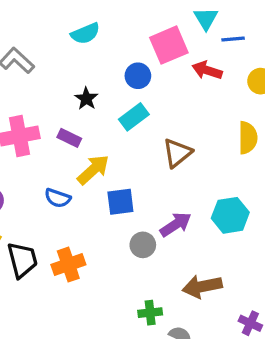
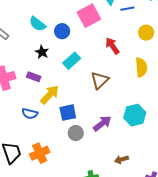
cyan semicircle: (85, 33) -> (37, 24), moved, turned 66
red arrow: (207, 70) -> (112, 46), moved, turned 42
blue circle: (138, 76) -> (62, 31), moved
gray circle: (143, 245) -> (76, 133), moved
brown arrow: (202, 286) -> (121, 159), size x0.6

